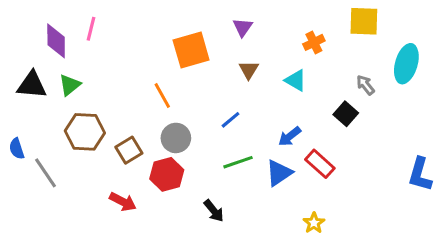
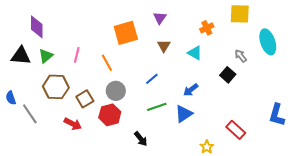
pink line: (91, 29) -> (77, 55), moved
cyan ellipse: (406, 64) -> (268, 42), turned -35
red rectangle: (320, 164) -> (236, 130), moved
red arrow: (123, 202) -> (73, 124), moved

